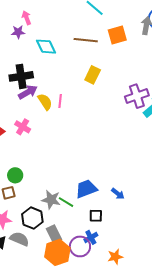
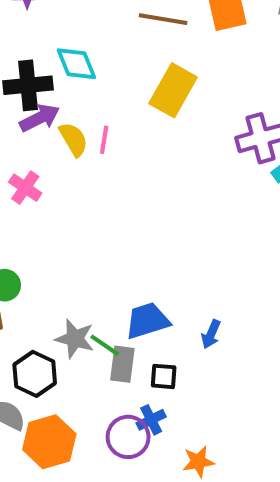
cyan diamond: (46, 47) -> (76, 64), moved
yellow rectangle: (93, 75) -> (173, 90), size x1.4
blue arrow: (118, 194) -> (211, 334), turned 72
gray rectangle: (54, 234) -> (122, 364), moved, turned 30
orange hexagon: (57, 252) -> (49, 442), moved

